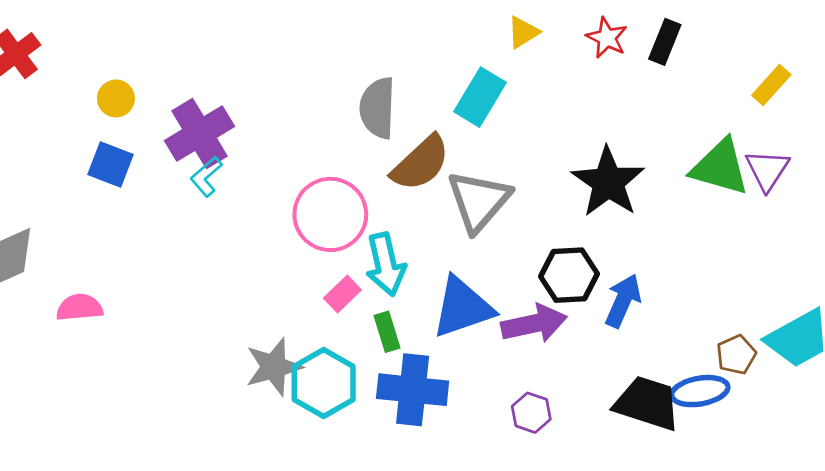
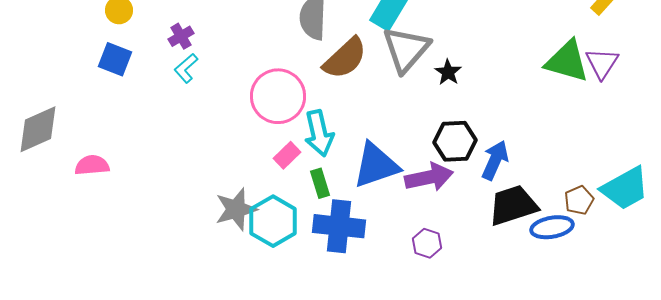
purple cross: (200, 134) -> (181, 36), size x0.5
black star: (608, 182) -> (448, 72), moved, size x0.5
gray triangle: (479, 201) -> (406, 49), moved
black trapezoid: (647, 403) -> (513, 205), moved, turned -36

